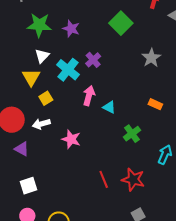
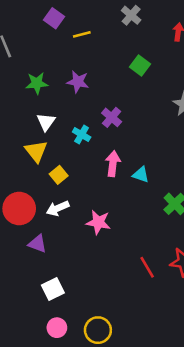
green square: (121, 23) -> (140, 66), size x0.7
green star: (39, 25) -> (37, 83), size x0.7
cyan cross: (68, 70) -> (82, 135), size x0.6

